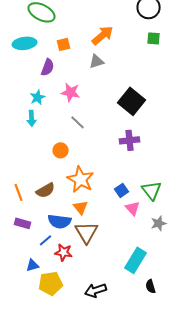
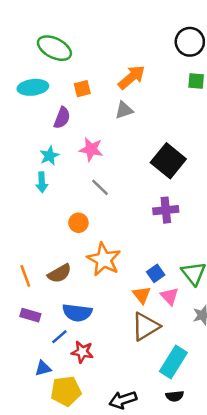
orange triangle: (81, 207) -> (142, 295), moved
brown triangle: (87, 232) -> (146, 327), moved, turned 30
black semicircle: (151, 286) -> (175, 396), moved, turned -80

